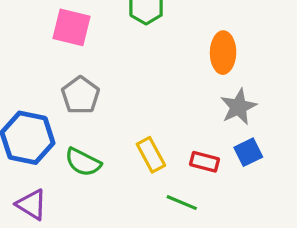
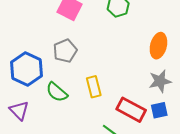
yellow rectangle: (151, 155) -> (94, 87), moved
red rectangle: (204, 162) -> (131, 110), size x1.6

